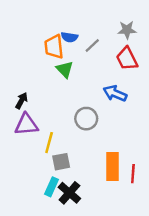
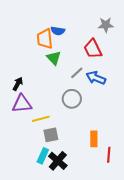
gray line: (92, 46) -> (77, 73), moved
red trapezoid: (127, 59) -> (93, 49), moved
yellow line: (49, 143) -> (41, 119), turned 60
orange rectangle: (113, 166) -> (94, 139), size x0.7
red line: (133, 174) -> (109, 155), moved

